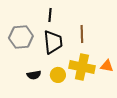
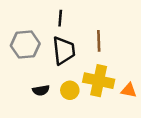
orange triangle: (107, 66) -> (129, 90), moved

